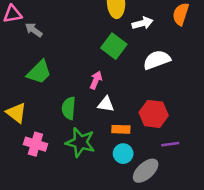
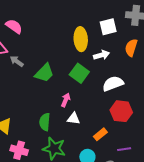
green trapezoid: (39, 72) -> (44, 73), moved
red hexagon: (154, 114) -> (121, 111), moved
orange rectangle: (121, 129) -> (100, 134), moved, turned -40

